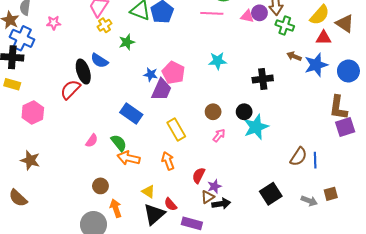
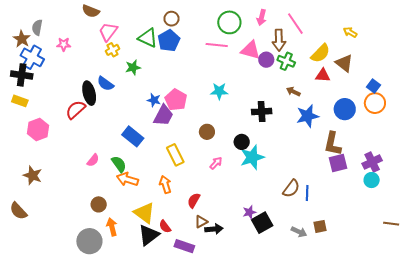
purple circle: (259, 13) -> (266, 60), moved
pink triangle: (247, 16) -> (251, 50), size x1.5
blue star: (316, 65) -> (308, 116), moved
brown circle: (213, 112) -> (207, 132), moved
purple star: (214, 186) -> (249, 212), moved
yellow triangle: (148, 192) -> (144, 213), size x1.6

